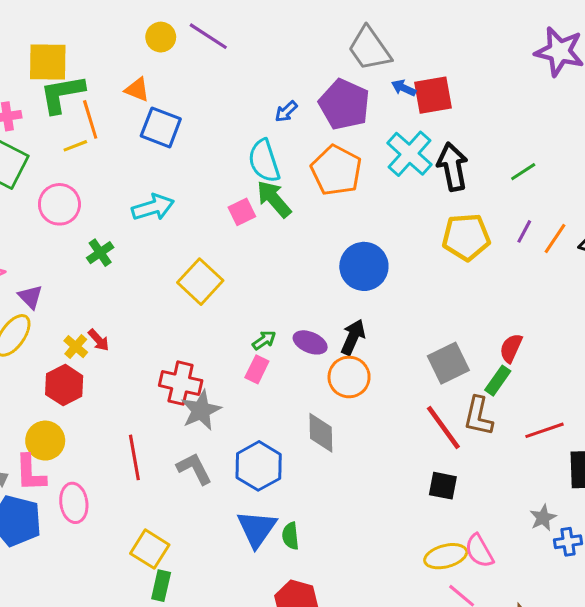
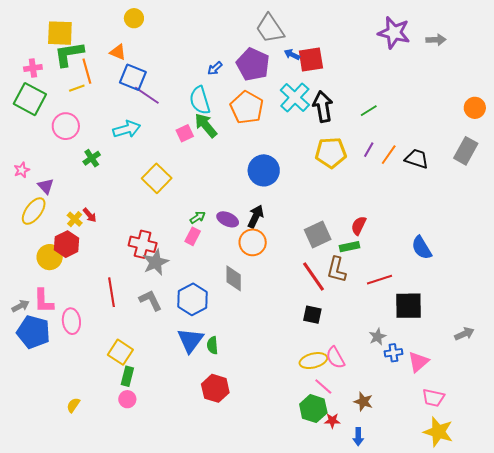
purple line: (208, 36) -> (147, 95), moved
green rectangle: (498, 381) -> (350, 247), turned 42
yellow circle: (45, 441) -> (50, 257), moved

